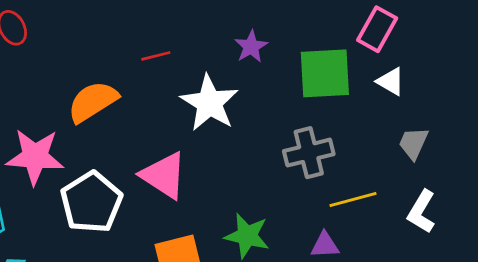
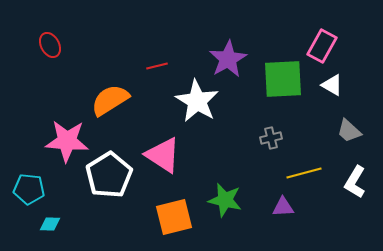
purple star: (251, 47) -> (228, 59), size x1.5
gray trapezoid: (413, 143) -> (349, 131), turned -72
gray cross: (309, 153) -> (271, 138), size x0.6

